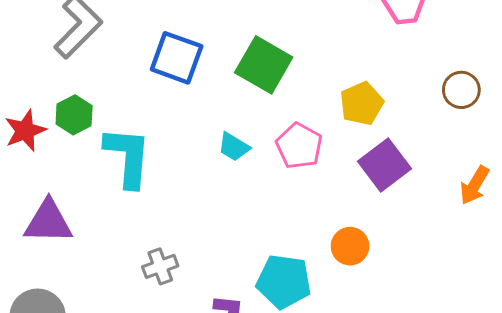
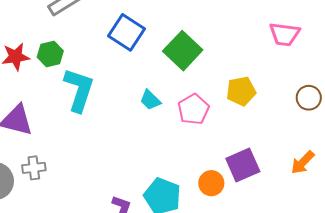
purple square: (385, 165) -> (243, 165), moved
gray cross: (160, 266) -> (34, 168), moved

